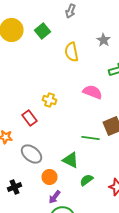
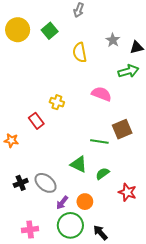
gray ellipse: (32, 154) -> (46, 183), moved
orange circle: (50, 177) -> (85, 202), moved
green semicircle: (86, 180) -> (102, 174), moved
black cross: (14, 187) -> (21, 183), moved

